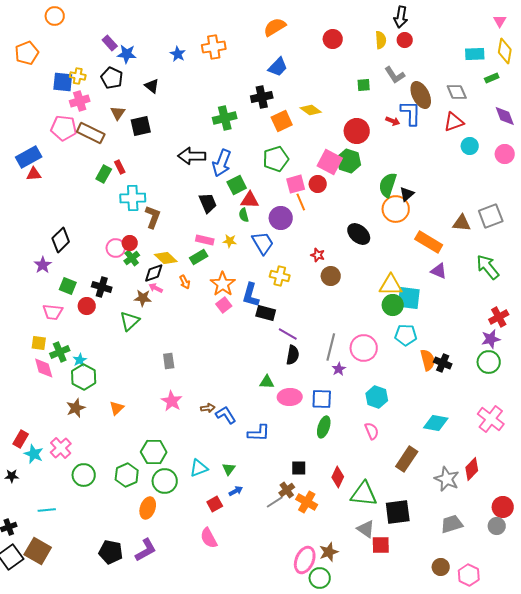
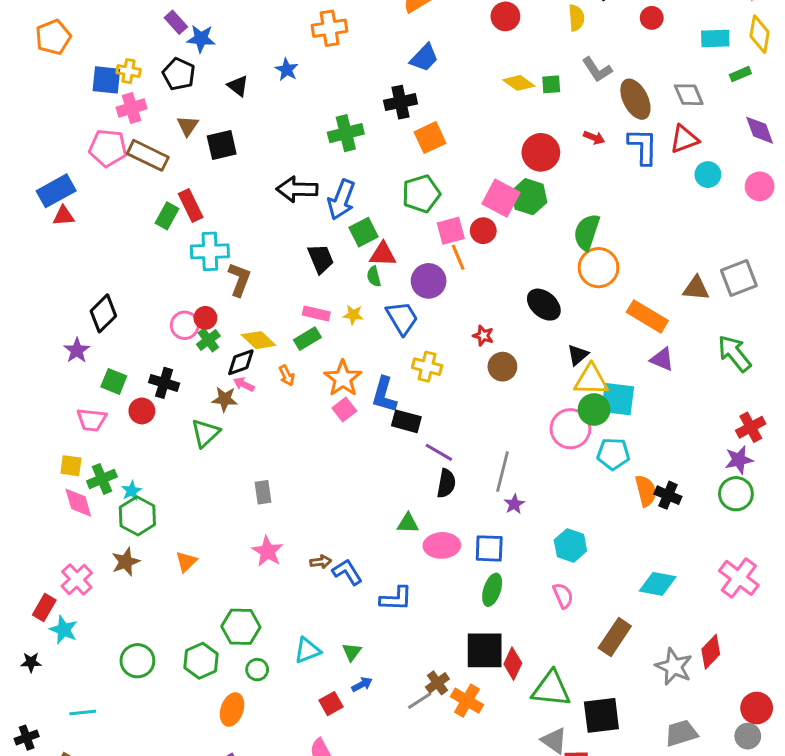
red circle: (405, 40) -> (652, 18), moved
blue star: (178, 54) -> (287, 70), moved
yellow diamond: (311, 110) -> (519, 83), moved
blue L-shape: (411, 113) -> (643, 146), moved
red rectangle: (120, 167) -> (191, 206), size x1.5
black triangle: (407, 194) -> (578, 355), moved
pink circle: (364, 348) -> (570, 429), moved
pink cross: (61, 448) -> (77, 579), moved
black square: (299, 468) -> (485, 650), moved, size x1.8
green circle: (165, 481) -> (257, 670), size x0.6

